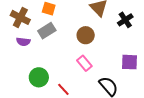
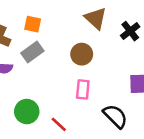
pink rectangle: (84, 63) -> (83, 89), turned 49

